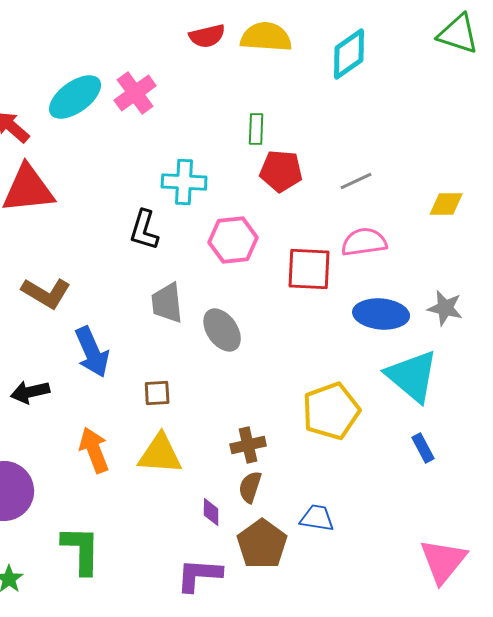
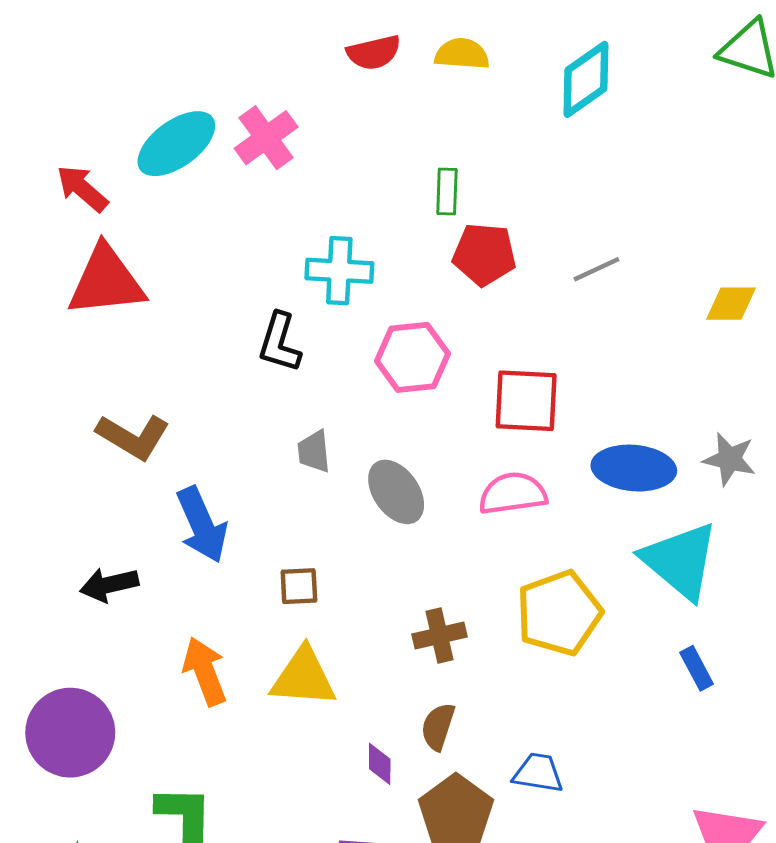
yellow semicircle: (266, 37) -> (462, 54), size x0.7
pink semicircle: (364, 242) -> (513, 493), moved
gray trapezoid: (167, 303) -> (314, 452), size x0.7
brown cross: (248, 445) -> (439, 635), moved

